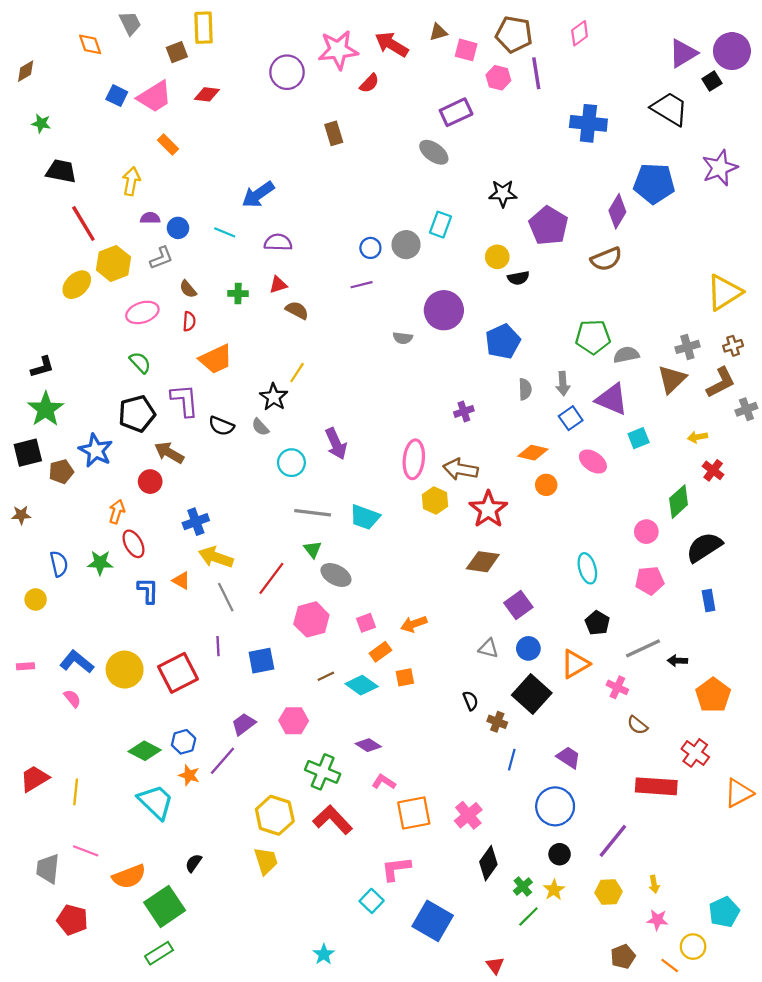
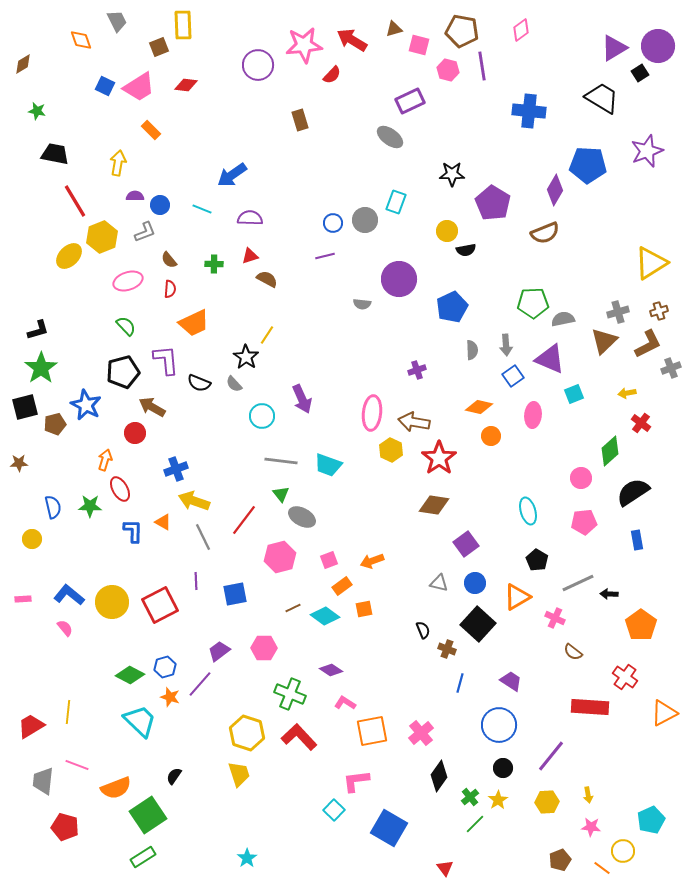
pink ellipse: (593, 462) -> (533, 415), turned 60
red trapezoid: (34, 779) -> (31, 726), moved
cyan star: (324, 954) -> (247, 858), moved

